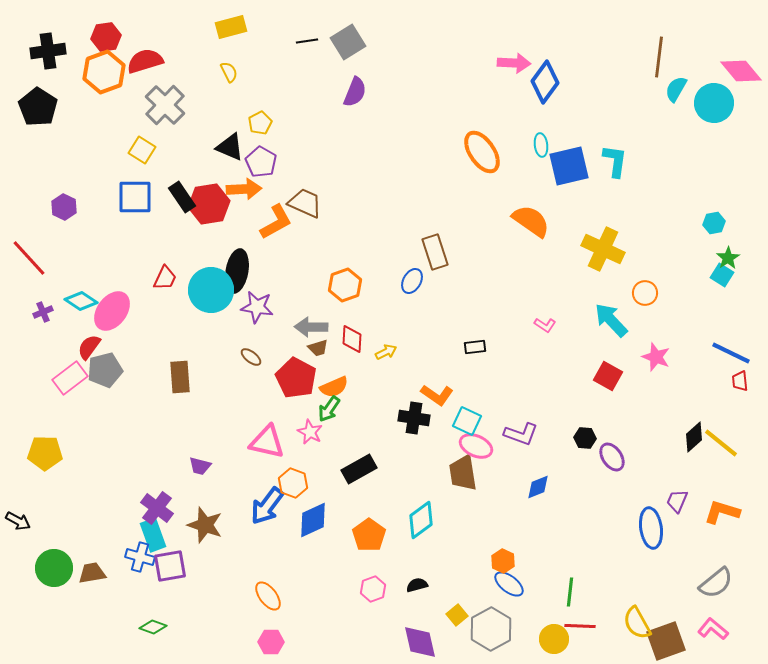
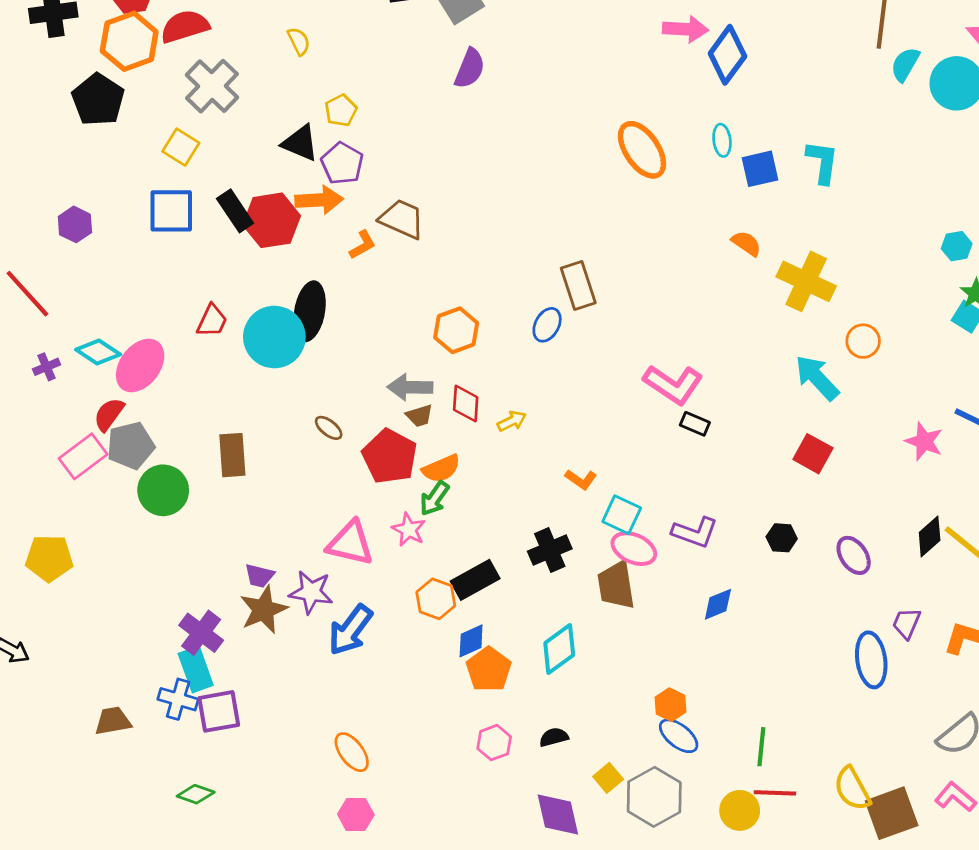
black pentagon: (38, 107) -> (98, 100), moved
blue square: (569, 166) -> (760, 169), size x0.7
orange semicircle: (531, 221) -> (746, 243), moved, size x0.6
orange L-shape: (276, 222) -> (363, 245), size x0.6
purple star: (257, 307) -> (311, 592), moved
pink L-shape: (545, 325) -> (673, 384), moved, size x2.0
black rectangle: (475, 347) -> (695, 424), moved, turned 30
pink star: (656, 357) -> (924, 441), moved
orange L-shape: (437, 395) -> (581, 479), size x0.7
black cross: (414, 418) -> (550, 550), moved, turned -32
purple ellipse: (612, 457) -> (854, 555), moved
orange hexagon: (293, 483) -> (436, 599), moved
blue diamond: (313, 520) -> (471, 641), moved, size x0.7
brown star: (205, 525) -> (264, 610), moved, turned 30
green circle: (54, 568) -> (163, 490), moved

